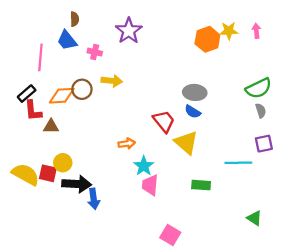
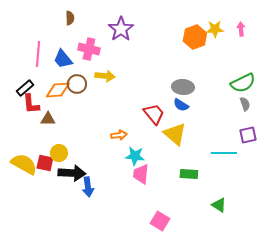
blue trapezoid: (67, 40) -> (63, 59), moved
pink cross: (95, 52) -> (89, 49), size x1.5
cyan star: (144, 166) -> (135, 156), turned -30
green triangle: (254, 218) -> (219, 205), moved

